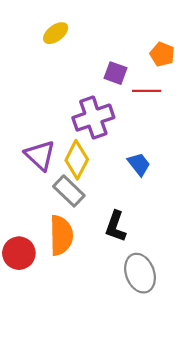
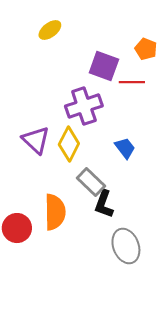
purple square: (116, 73) -> (104, 66), size x1.4
gray rectangle: (69, 191) -> (91, 182), moved

